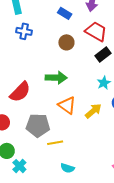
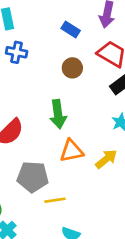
green arrow: (56, 78) -> (58, 114), turned 80
orange triangle: (67, 105) -> (72, 151), turned -48

